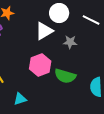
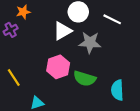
gray star: (70, 42) -> (90, 43), size x1.5

